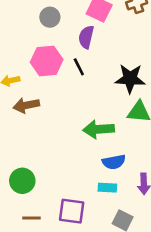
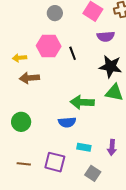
purple semicircle: (86, 37) -> (106, 36), moved, turned -114
blue semicircle: (114, 162) -> (67, 122), moved
green circle: (22, 181) -> (21, 122), moved

